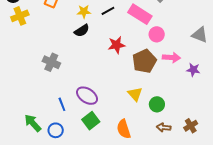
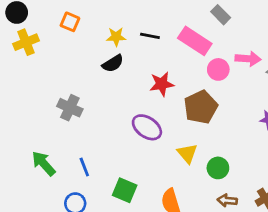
black line: (108, 11) -> (150, 36), turned 40
pink arrow: (171, 57) -> (248, 59), moved
purple ellipse: (87, 96) -> (147, 127), moved
green square: (91, 121) -> (125, 190), turned -30
green arrow: (33, 123) -> (44, 163), moved

